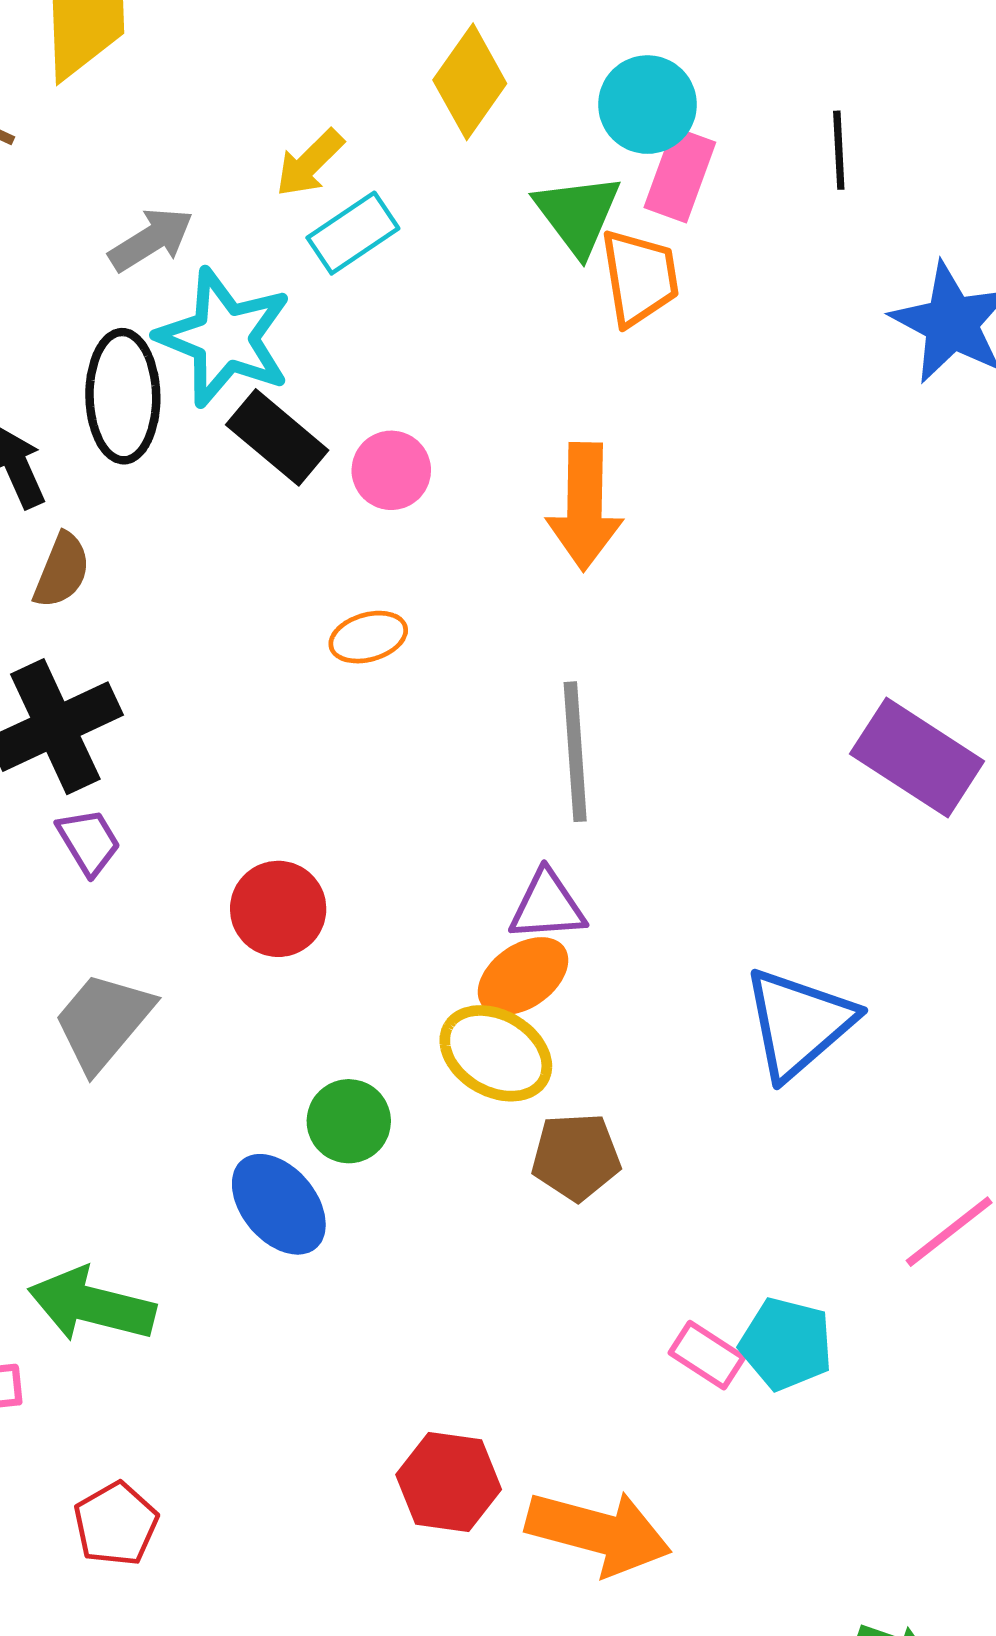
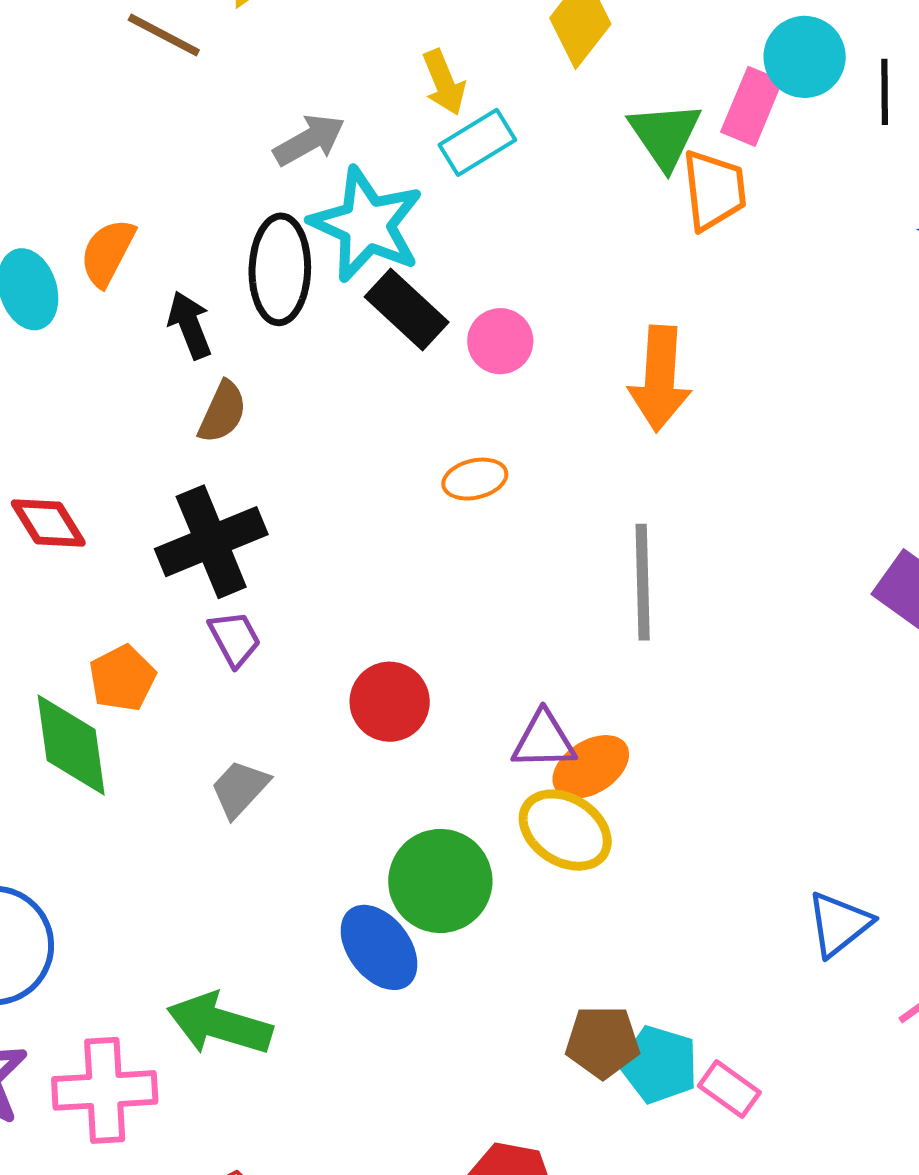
cyan circle: (647, 105) -> (805, 57), moved
yellow arrow: (310, 163) -> (444, 82), turned -70
purple triangle: (547, 906) -> (544, 740), moved
gray trapezoid: (103, 1021) -> (240, 789), size x0.7
blue triangle: (799, 1023) -> (839, 924), moved, size x0.7
green circle: (349, 1121) -> (440, 881), size x1.5
brown pentagon: (576, 1157) -> (603, 1042), moved
cyan pentagon: (786, 1344) -> (659, 1065), moved

